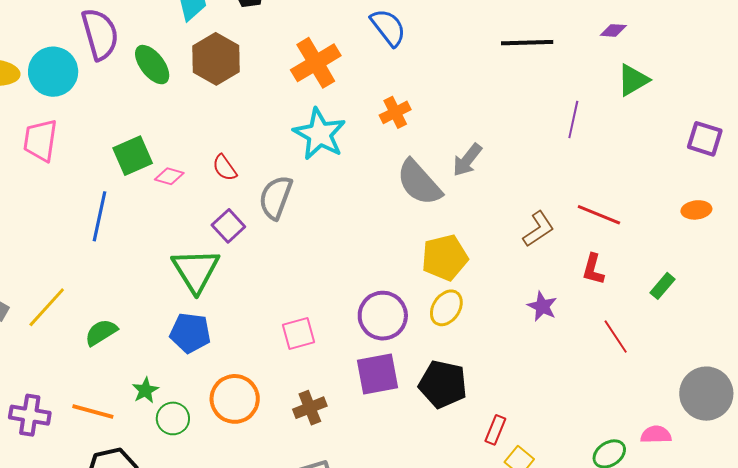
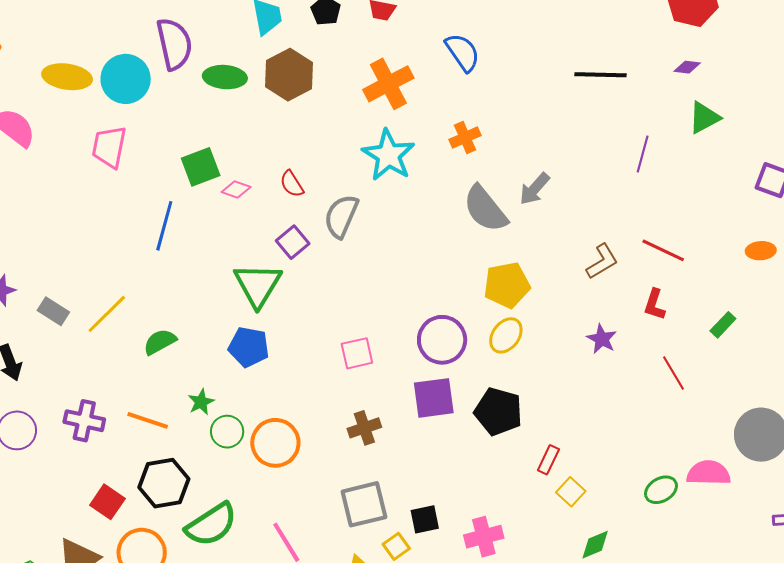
green ellipse: (152, 65) -> (225, 77), turned -51
orange circle: (235, 399) -> (275, 443), moved
pink semicircle: (656, 435) -> (709, 473), size x1.4

